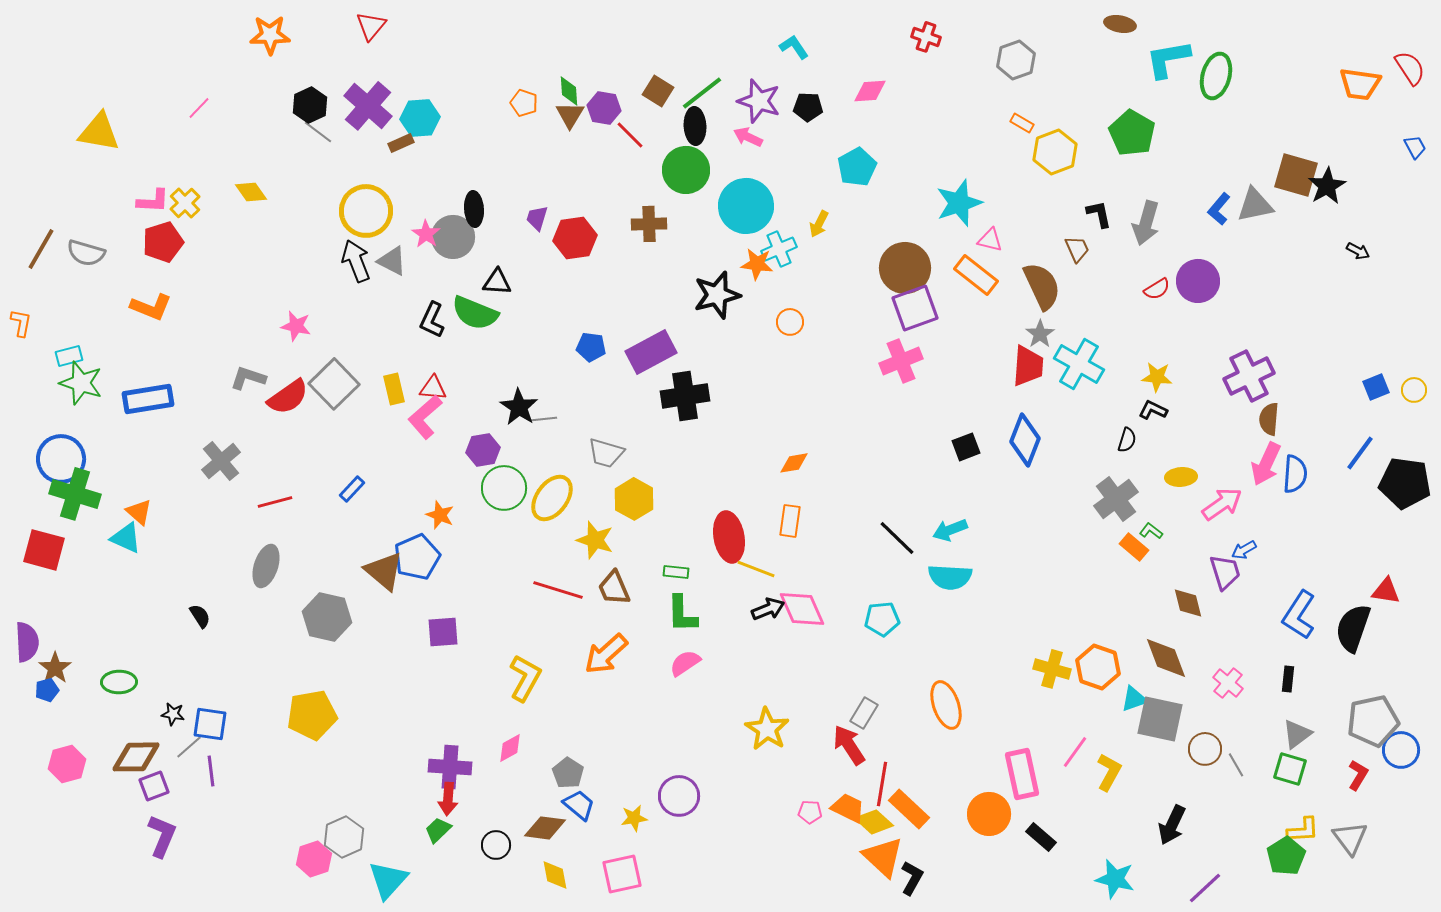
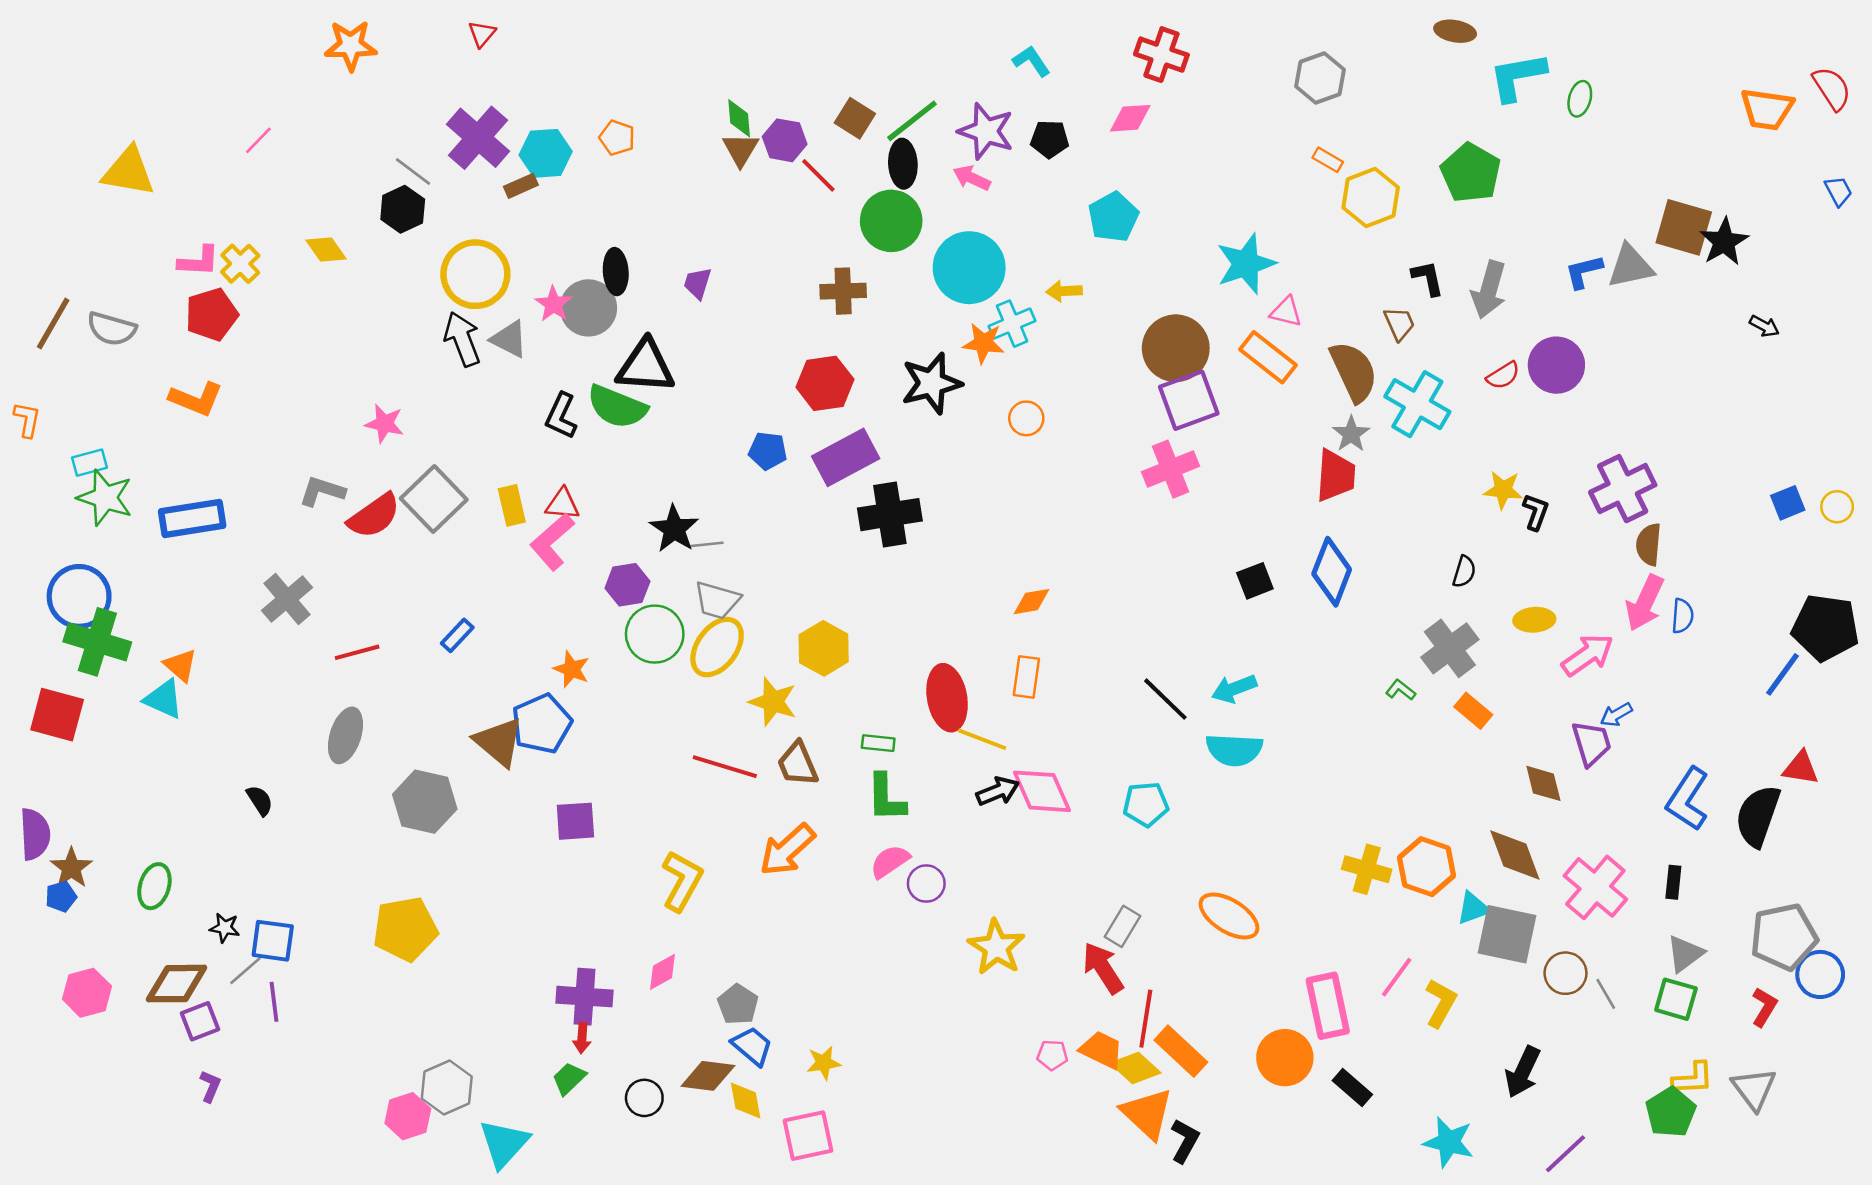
red triangle: (371, 26) -> (482, 34), size x0.7
red cross: (926, 37) -> (1161, 55), moved, size x1.4
green ellipse: (1216, 76) -> (1580, 99), size x0.6
orange pentagon: (524, 103) -> (617, 138), moved
black hexagon: (310, 105) -> (403, 209), moved
blue L-shape: (1219, 209) -> (1584, 272), turned 36
yellow arrow: (819, 224) -> (1064, 291), turned 60
red hexagon: (575, 238) -> (825, 383), moved
black triangle: (497, 282) -> (646, 366), size x1.6
cyan cross: (1079, 364) -> (1417, 404), moved
black L-shape: (1153, 410) -> (1536, 512), moved, turned 84
gray trapezoid: (606, 453) -> (717, 600), moved
blue line: (1360, 453) -> (1782, 674), moved
blue semicircle: (1295, 474) -> (1682, 616), size x0.7
green L-shape: (1151, 531) -> (1400, 690), moved
green ellipse: (119, 682) -> (154, 886), turned -72
pink cross: (1228, 683) -> (1595, 887), size x1.6
orange ellipse: (946, 705) -> (1229, 916), turned -39
purple circle: (679, 796) -> (926, 884), moved, size x0.7
red arrow: (448, 799) -> (582, 1038), size x0.7
purple L-shape: (162, 836) -> (210, 1086), size x0.6
yellow diamond: (555, 875) -> (746, 1101), moved

